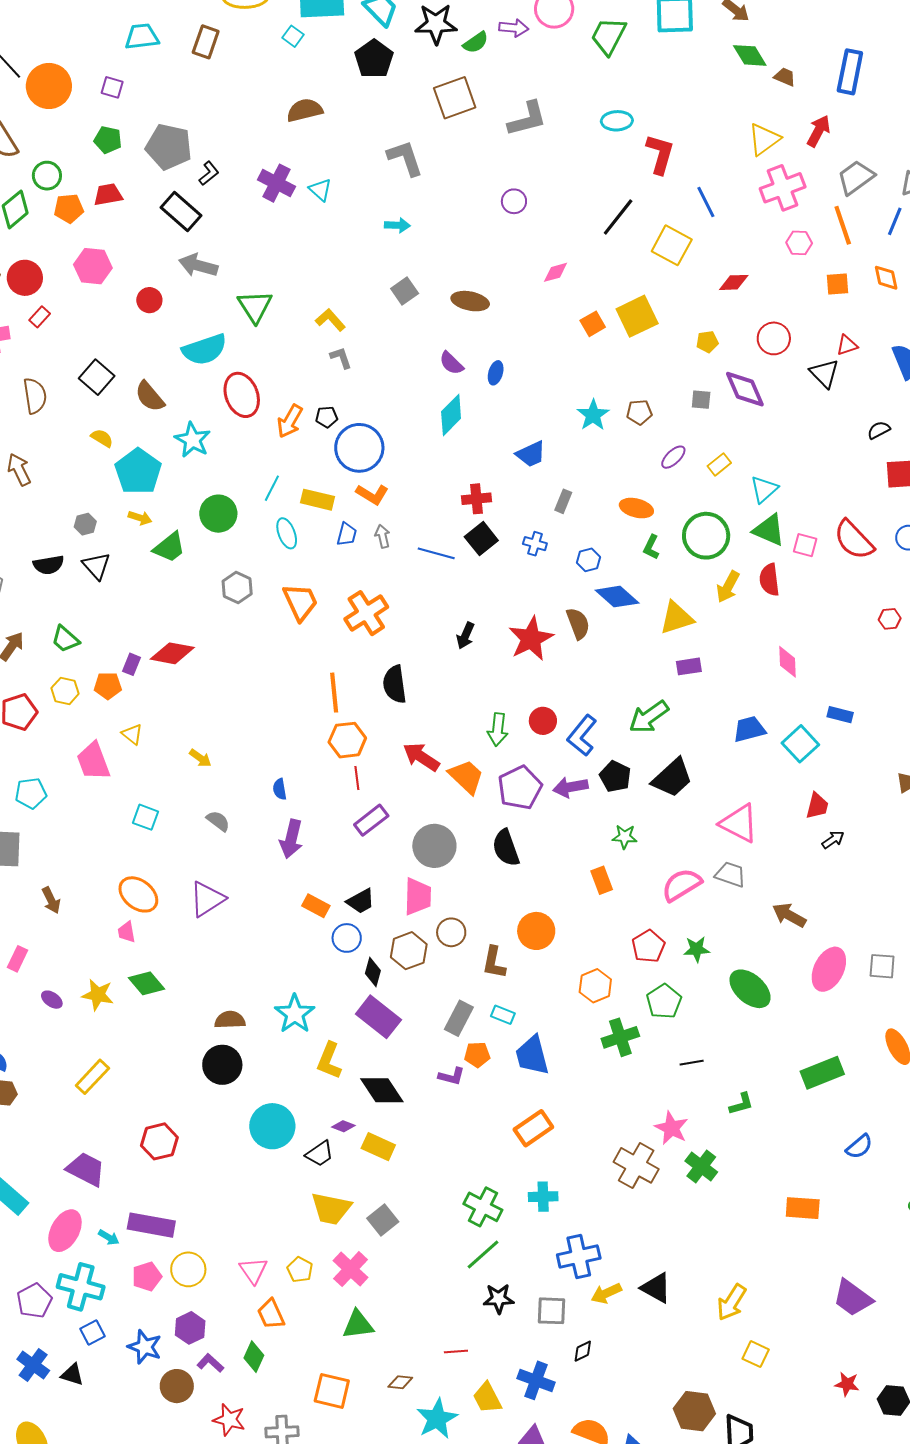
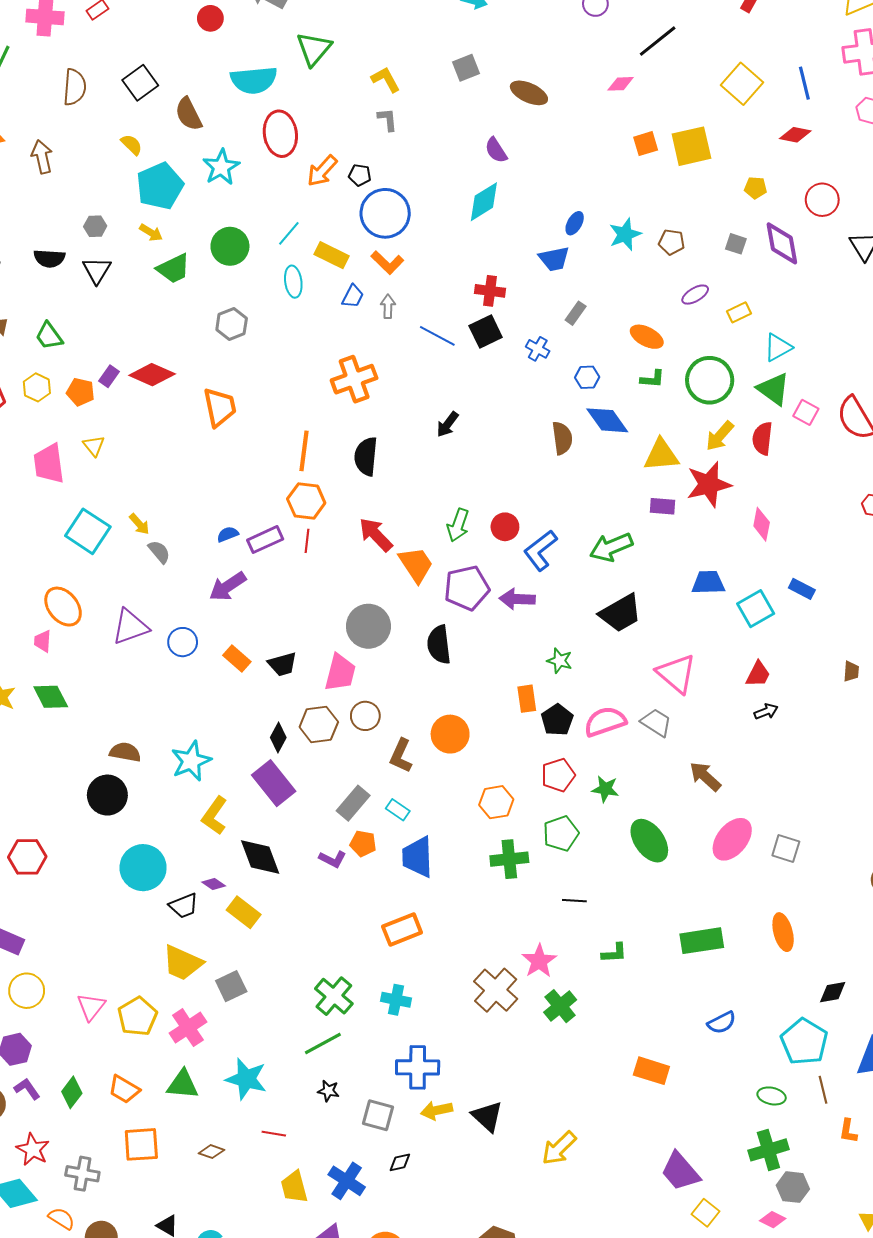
blue line: (706, 202) -> (804, 83), moved
black line: (618, 217) -> (658, 41), moved
blue ellipse: (496, 373) -> (575, 223), moved
green L-shape: (651, 547) -> (652, 379), turned -125
orange trapezoid: (300, 602) -> (220, 407), moved
red star: (531, 639) -> (709, 484), moved
yellow arrow: (200, 758) -> (139, 524), moved
black pentagon: (615, 776) -> (557, 720), moved
blue semicircle: (280, 789) -> (228, 534), turned 65
cyan square: (145, 817) -> (88, 531), size x1.6
purple rectangle: (371, 820) -> (265, 540), moved
purple arrow: (291, 839) -> (228, 586), turned 30
blue circle: (347, 938) -> (183, 642), moved
yellow pentagon: (300, 1270) -> (138, 1016), size x1.5
black star: (499, 1299) -> (328, 1091), size x0.7
orange trapezoid: (271, 1314) -> (124, 1089), moved, turned -48
yellow square: (756, 1354) -> (706, 1213), moved
orange square: (332, 1391) -> (141, 1144), turned -30
cyan star: (437, 1419) -> (246, 1079), moved, turned 30

